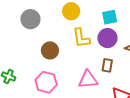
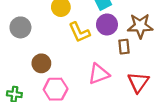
brown circle: (50, 50) -> (41, 63), moved
brown rectangle: (107, 65) -> (124, 47), moved

